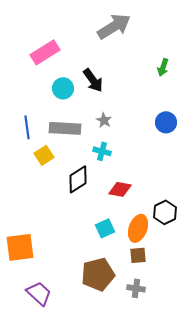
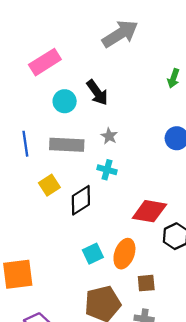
yellow square: (44, 155) -> (49, 185), moved
red diamond: (120, 189) -> (149, 211), moved, size x1.4
cyan square: (105, 228) -> (93, 254), moved
orange ellipse: (138, 228) -> (124, 254), moved

